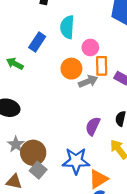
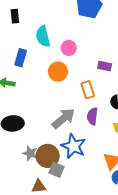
orange rectangle: (102, 66) -> (88, 90), moved
gray arrow: (88, 81) -> (63, 118), moved, size x1.4
blue star: (76, 161) -> (73, 146), moved, turned -30

